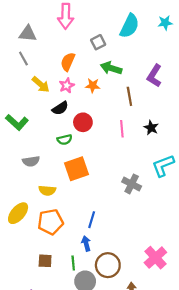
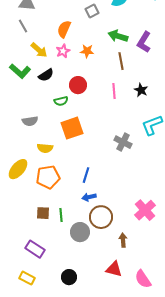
green arrow: (111, 68) -> (118, 36), moved
black semicircle: (60, 108) -> (46, 75), moved
green L-shape: (17, 122) -> (20, 71), moved
blue arrow: (86, 243) -> (89, 197), moved, turned -88
green line: (73, 263) -> (61, 215), moved

